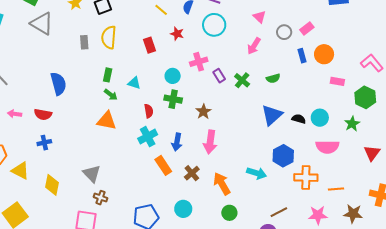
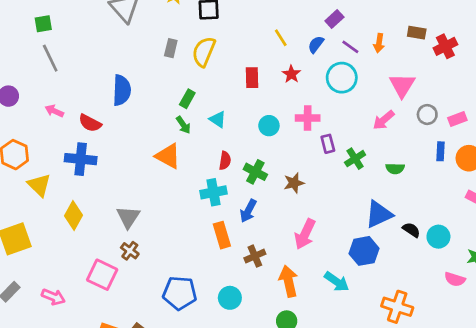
pink triangle: (259, 17) -> (402, 85), size x1.5
green cross: (173, 99) -> (255, 172), moved
pink arrow: (210, 142) -> (305, 234), moved
blue cross: (44, 143) -> (81, 159), size x1.6
pink semicircle: (327, 147) -> (455, 279), moved, size x0.7
blue hexagon: (283, 156) -> (364, 251), moved

